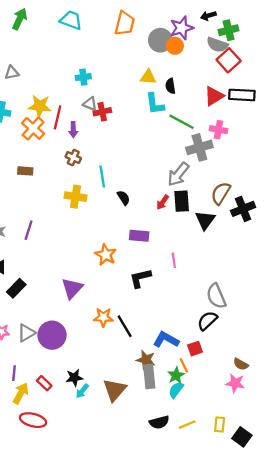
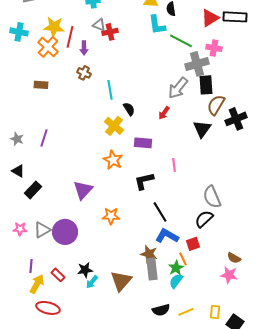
yellow cross: (75, 197) -> (114, 126), moved, turned 30
black rectangle: (182, 201) -> (206, 85), moved
black line: (125, 326) -> (160, 212), moved

